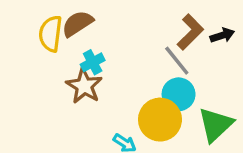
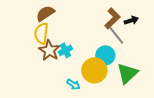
yellow semicircle: (51, 34) -> (41, 33), moved
gray line: (177, 61) -> (116, 35), moved
cyan cross: (93, 62) -> (65, 50), moved

